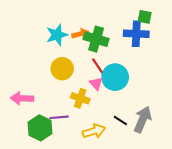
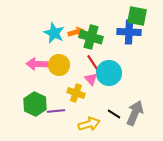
green square: (145, 17) -> (137, 16), size x1.5
cyan star: (57, 35) -> (54, 33), turned -30
pink arrow: (22, 98) -> (37, 64), moved
green hexagon: (40, 128) -> (35, 104), moved

